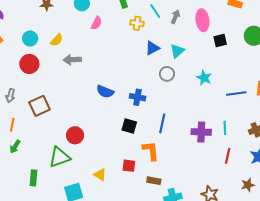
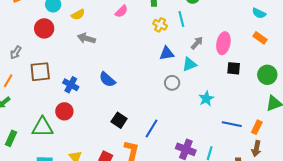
gray arrow: (175, 17) -> (197, 43), moved
blue cross: (137, 97) -> (71, 85), moved

